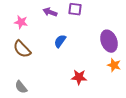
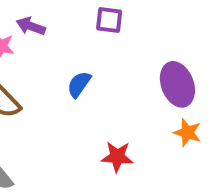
purple arrow: (50, 12) -> (31, 26), moved

